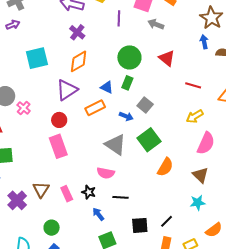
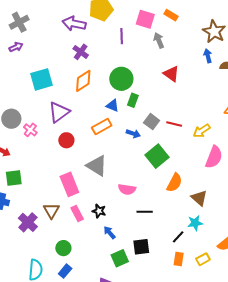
gray arrow: (156, 24) -> (159, 40), turned 49
green circle: (129, 57) -> (121, 79), moved
red line: (193, 85) -> (174, 124), moved
purple triangle: (67, 90) -> (59, 112), moved
gray triangle: (115, 145) -> (97, 166), moved
pink rectangle: (58, 146) -> (69, 184), moved
pink semicircle: (106, 173) -> (127, 189), moved
brown triangle: (200, 175) -> (199, 198), moved
black line: (121, 197) -> (145, 212), moved
cyan star: (198, 203) -> (195, 223), moved
black square: (140, 225) -> (141, 247), moved

